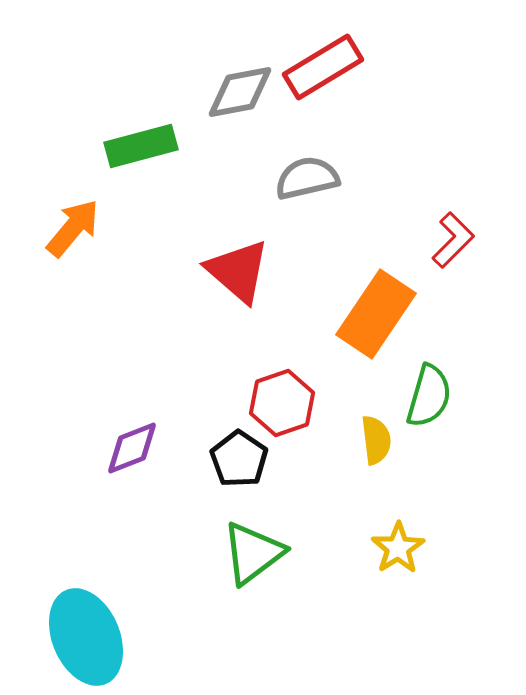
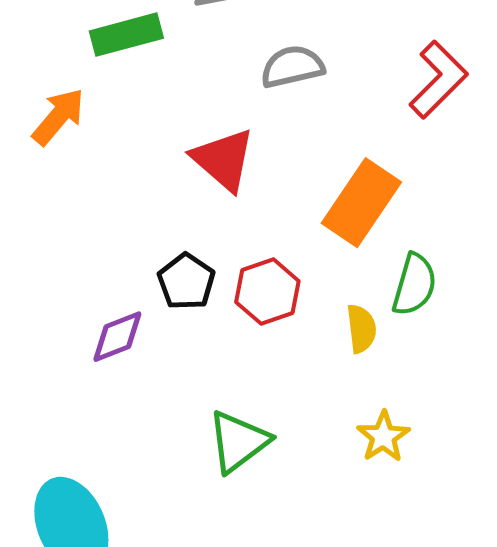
red L-shape: (453, 240) -> (438, 80), moved, size x1.4
black pentagon: (239, 459) -> (186, 282), moved

